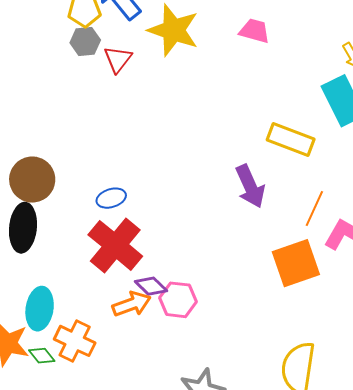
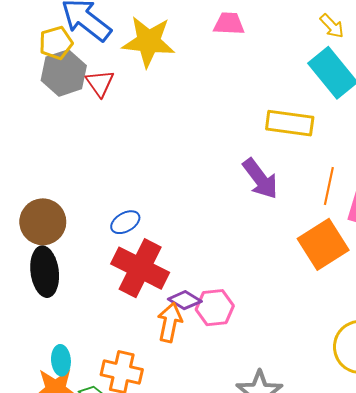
gray hexagon: (85, 41) -> (64, 73), size x1.5
orange arrow: (132, 304) -> (170, 322), turned -45
cyan ellipse: (40, 309) -> (61, 360), moved, size x0.7

